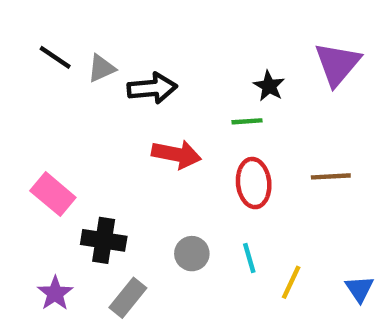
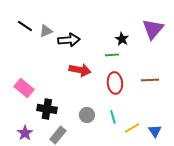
yellow line: (291, 282) -> (132, 128), turned 35
blue triangle: (359, 289) -> (155, 131), moved

